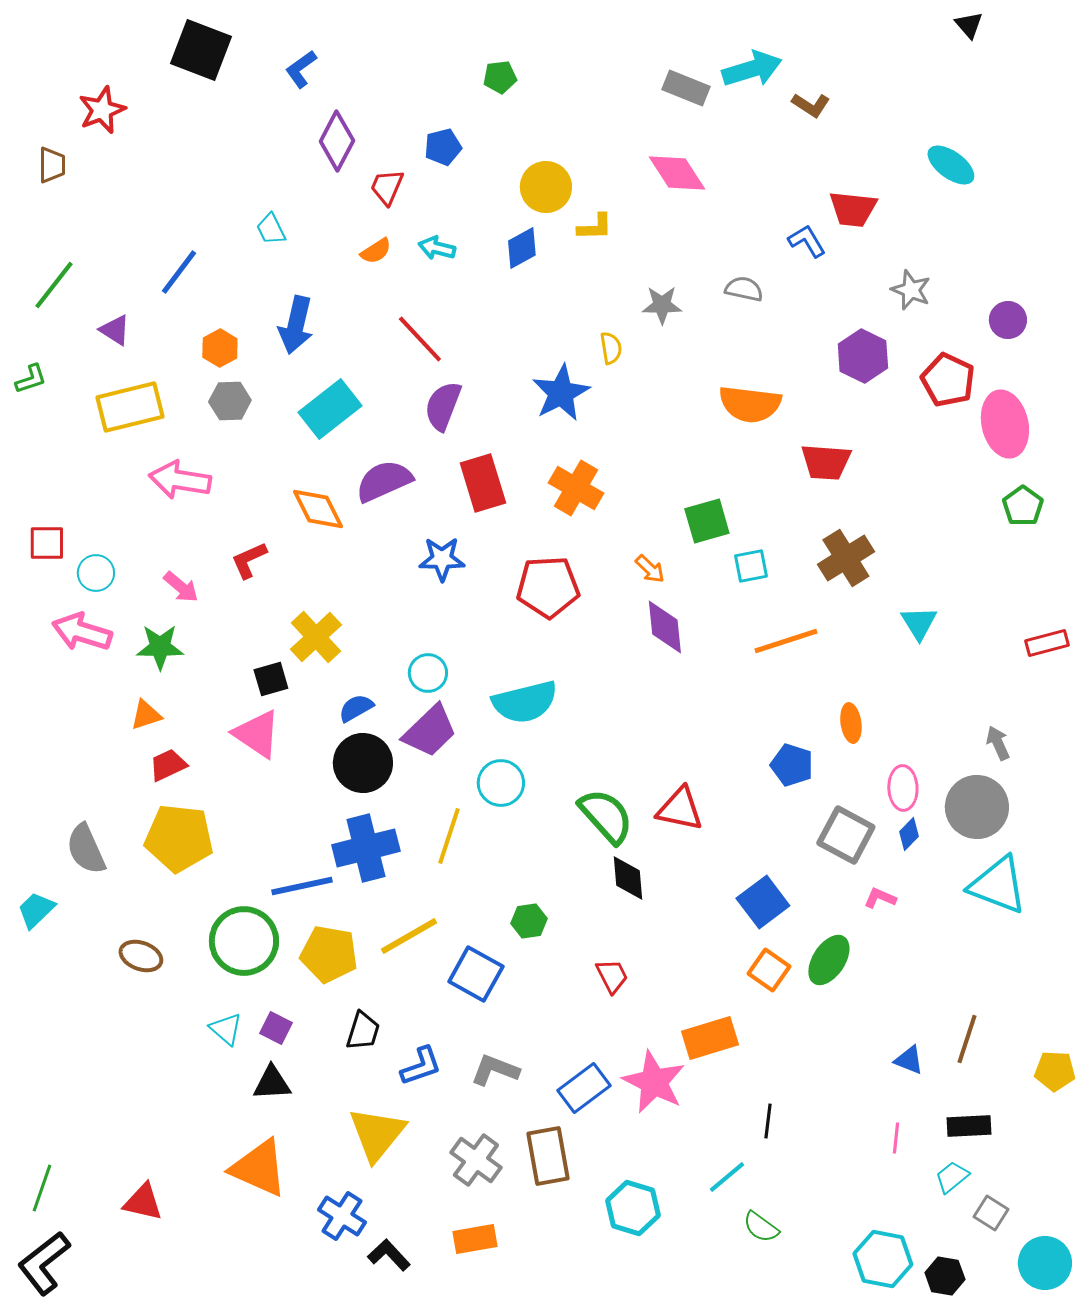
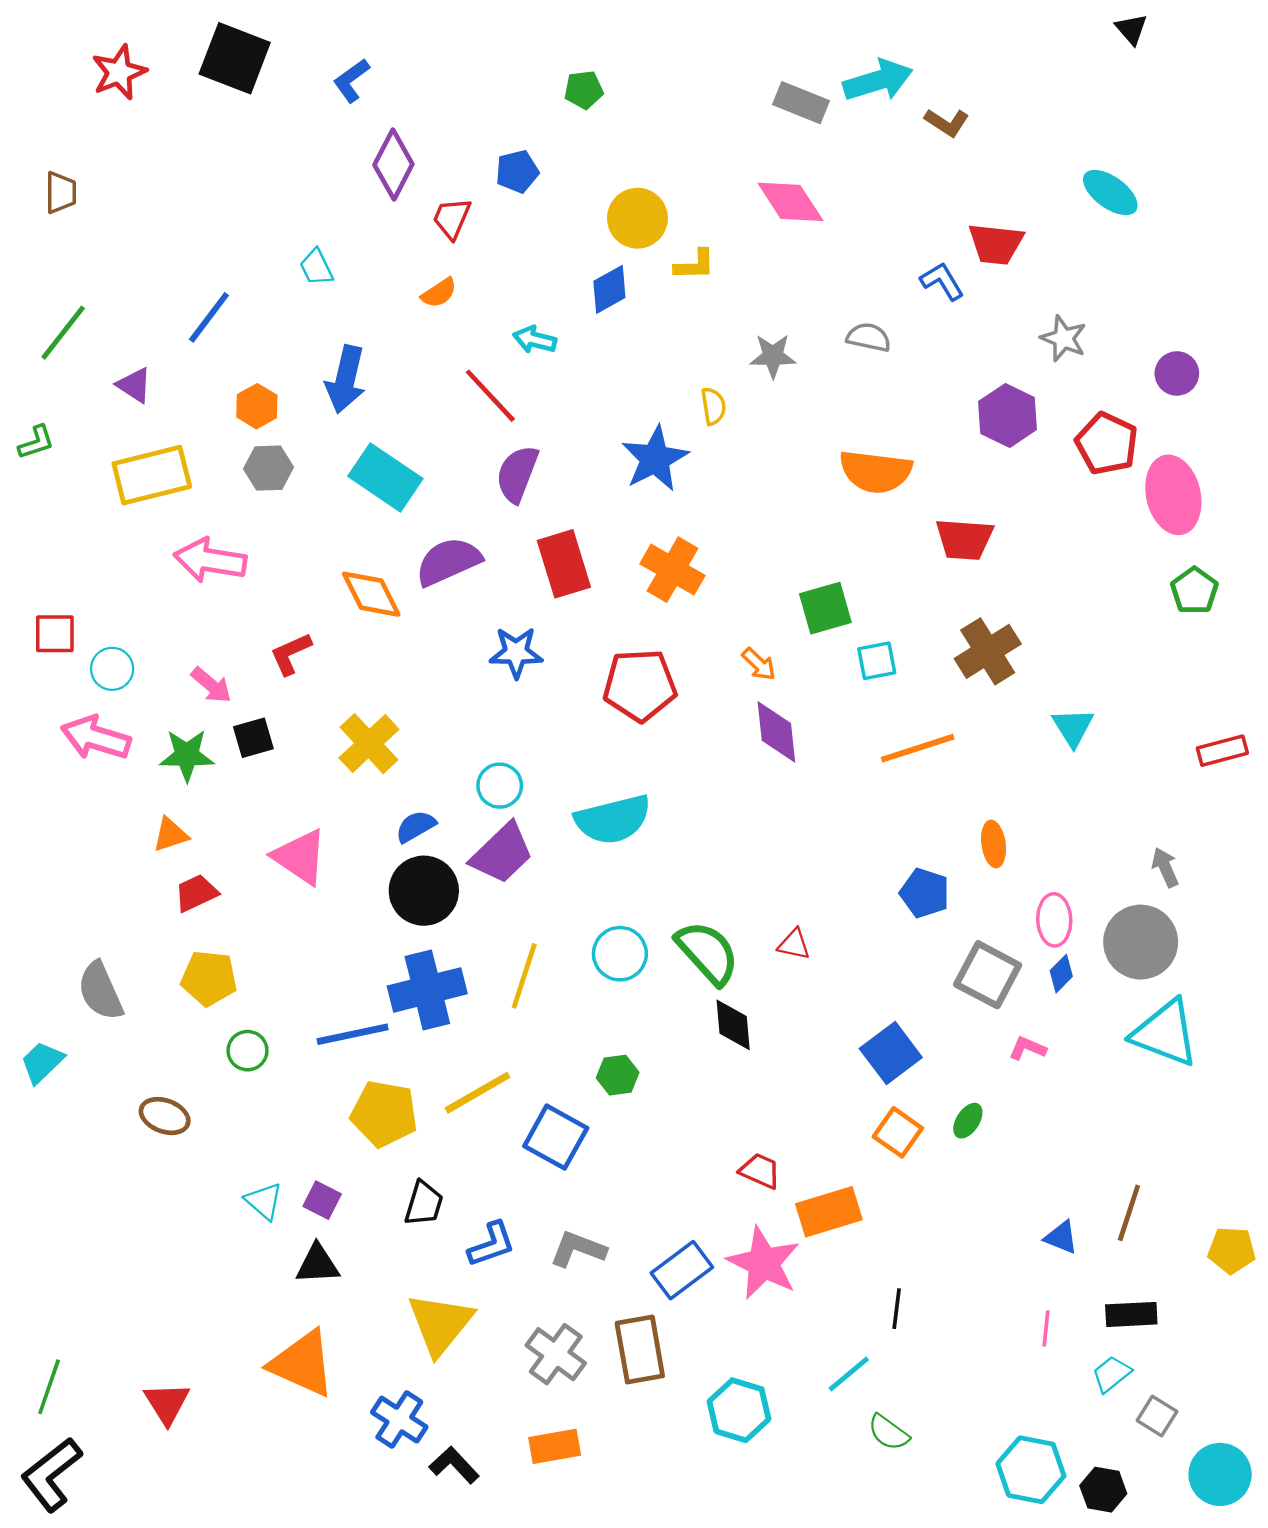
red star: (102, 110) -> (119, 72), moved
cyan arrow: (437, 248) -> (535, 340), moved
cyan rectangle: (330, 409) -> (385, 477), turned 72
black square: (271, 679) -> (253, 738), moved
cyan circle: (501, 783) -> (620, 954), moved
red triangle: (680, 809) -> (794, 944), size x0.6
yellow pentagon: (179, 838) -> (209, 978), size x0.7
green circle: (244, 941) -> (248, 1051), moved, size x0.5
green ellipse: (829, 960) -> (968, 1121), size x0.6
red trapezoid: (612, 976) -> (760, 1171), moved, turned -39
red triangle: (143, 1202) -> (167, 1403), turned 45

